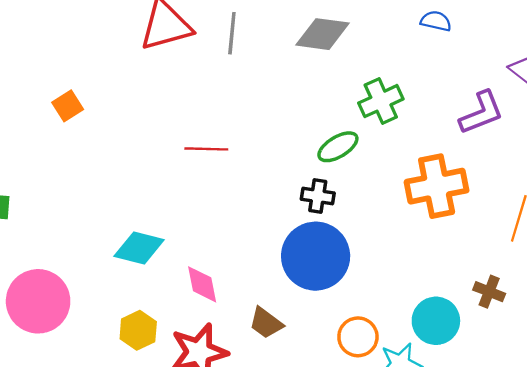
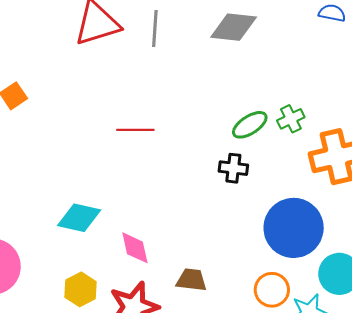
green cross: (381, 101) -> (291, 119), moved, size x0.7
blue circle: (316, 256) -> (294, 228), moved
brown trapezoid: (266, 323) -> (191, 280), turned 152

